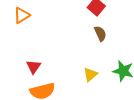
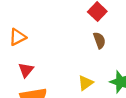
orange triangle: (22, 15) -> (18, 37), moved

